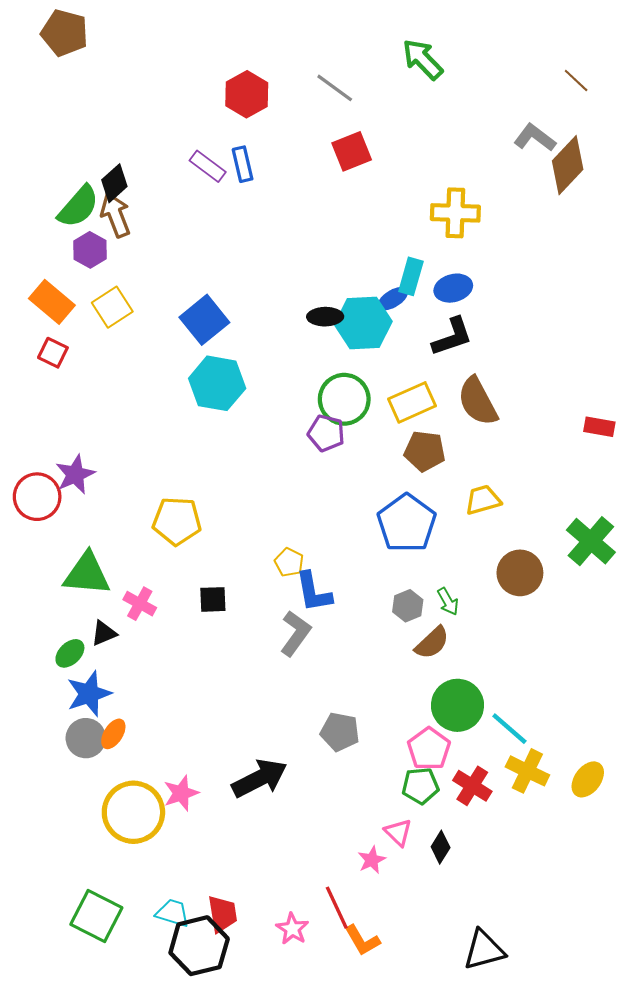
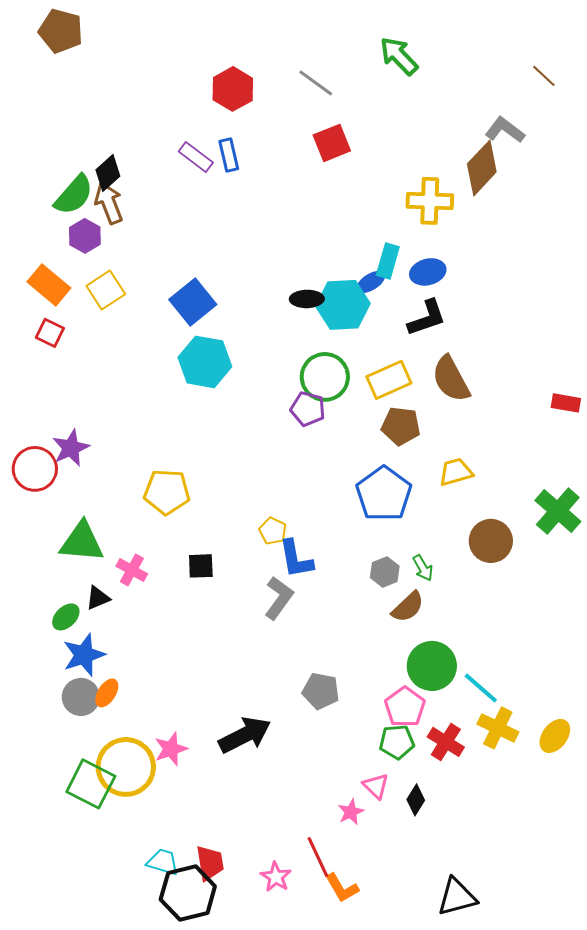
brown diamond: (568, 165) -> (482, 168), moved
green square: (96, 916) -> (91, 784), moved

